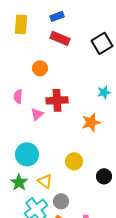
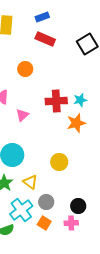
cyan star: (104, 92) -> (80, 100), moved
red cross: (57, 100) -> (56, 101), moved
black circle: (104, 176) -> (78, 206), moved

